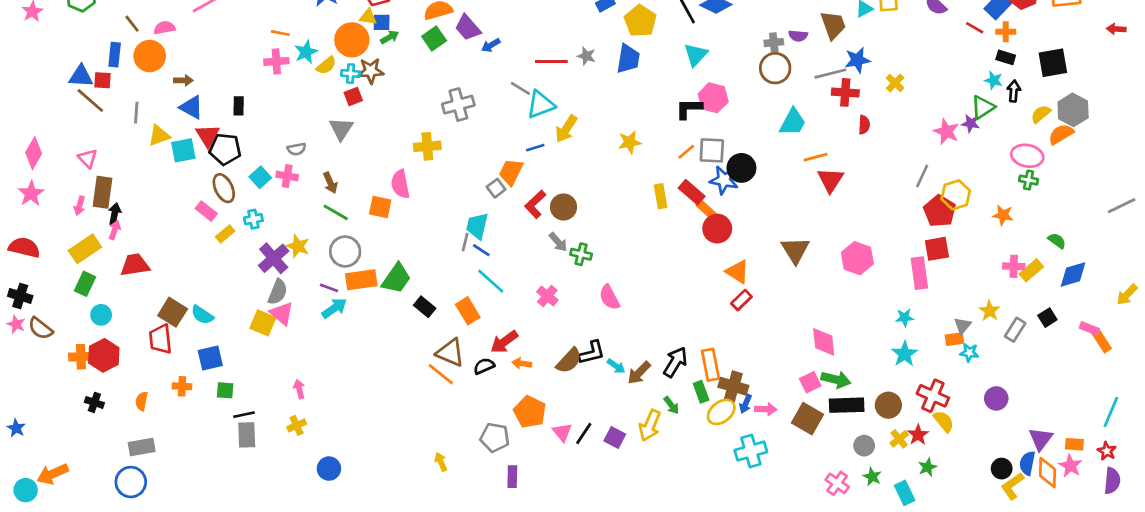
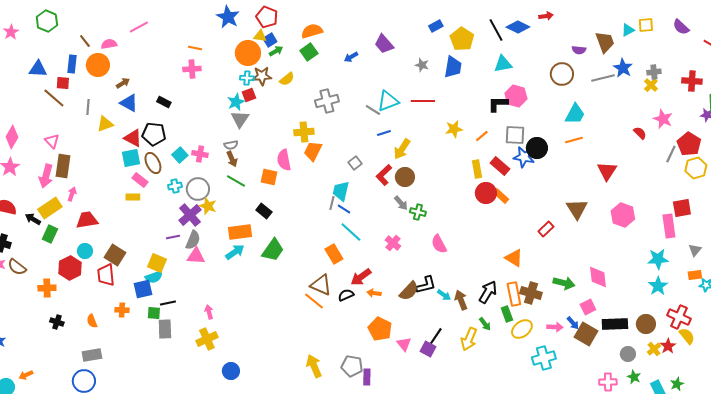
blue square: (382, 22) -> (270, 40), turned -32
purple trapezoid: (468, 28) -> (384, 44), moved
gray cross: (774, 43) -> (654, 72), moved
cyan star: (306, 52) -> (236, 102), moved
cyan triangle: (696, 55) -> (503, 64), turned 36
blue star: (857, 60) -> (623, 68), turned -30
red line: (551, 61) -> (423, 101), moved
yellow semicircle: (326, 65) -> (287, 79), moved
blue triangle: (81, 76) -> (38, 69), moved
brown arrow: (183, 80) -> (123, 83), turned -32
gray line: (520, 88) -> (373, 110), moved
red cross: (845, 92) -> (692, 81), moved
black rectangle: (239, 106) -> (164, 102), turned -64
red semicircle: (864, 125) -> (640, 133), moved, turned -48
yellow arrow: (566, 129) -> (402, 149), moved
pink star: (946, 132) -> (663, 119), moved
red triangle: (208, 136) -> (133, 138), moved, turned -30
gray semicircle: (297, 149) -> (231, 145), moved
cyan square: (183, 150) -> (131, 158), moved
orange line: (686, 152) -> (482, 136), moved
orange line: (816, 157) -> (574, 140), moved
orange trapezoid: (511, 172) -> (313, 151), moved
red triangle: (830, 180) -> (607, 171), moved
pink arrow: (80, 206) -> (46, 176), size x1.6
orange rectangle: (706, 210) -> (501, 196), moved
red pentagon: (940, 211) -> (689, 144), moved
black arrow: (115, 214) -> (33, 219), moved, turned -70
red circle: (717, 229) -> (486, 193), moved
yellow rectangle: (225, 234) -> (133, 197), moved, turned 40
gray circle: (345, 251) -> (198, 189), moved
orange triangle: (737, 272) -> (514, 258), moved
green trapezoid: (396, 278) -> (273, 250), moved
orange rectangle: (361, 280) -> (240, 232), moved
purple line: (329, 288) -> (173, 237), moved, turned -32
red rectangle: (741, 300) -> (546, 229), moved
black rectangle: (425, 307) -> (264, 211), moved
pink triangle: (282, 314) -> (196, 256), turned -36
cyan circle: (101, 315) -> (85, 251), moved
cyan semicircle: (202, 315) -> (154, 277), moved, turned -54
cyan star: (905, 318) -> (658, 259), size x1.5
yellow square: (263, 323) -> (157, 263), moved
gray triangle: (963, 326) -> (695, 250), moved
red hexagon: (104, 355) -> (70, 268), moved
brown arrow: (639, 373) -> (461, 300), turned 114
green arrow: (836, 380) -> (564, 283), moved
brown cross: (733, 386) -> (531, 293), moved
orange semicircle: (142, 401) -> (92, 321), turned -32
blue arrow: (746, 404) -> (573, 323), moved, turned -64
black line: (244, 415) -> (168, 303), moved
yellow cross: (297, 425) -> (207, 339), size x1.5
black line: (584, 433) -> (436, 336), moved
gray rectangle: (247, 435) -> (165, 329), moved
gray pentagon: (495, 438) -> (352, 366), moved
purple square: (615, 438) -> (428, 349), moved
yellow arrow: (441, 462) -> (314, 366), size x1.6
green star: (927, 467) -> (677, 384), moved
orange arrow: (53, 474) -> (26, 375), size x0.6
pink cross: (837, 483) -> (608, 382), turned -36

